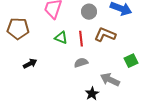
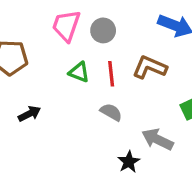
gray circle: (89, 12) -> (103, 30), moved
gray semicircle: (81, 63) -> (111, 112), turned 48

